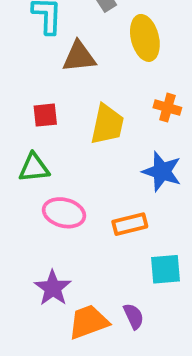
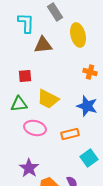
yellow trapezoid: (107, 124) -> (48, 99), moved, turned 105
cyan square: (166, 269) -> (89, 158), turned -30

